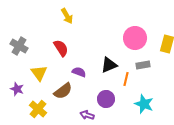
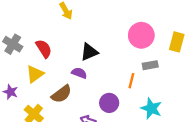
red semicircle: (61, 48) -> (44, 49), moved
black triangle: (109, 65) -> (89, 52), moved
yellow triangle: (39, 73) -> (35, 74), turned 30

